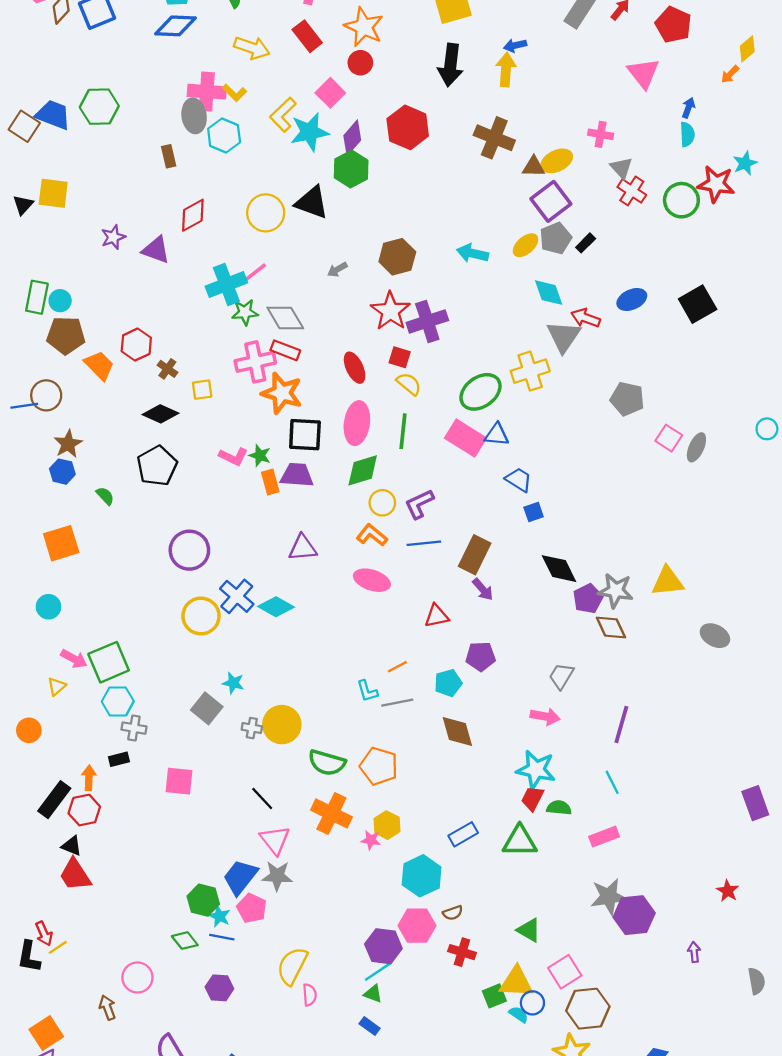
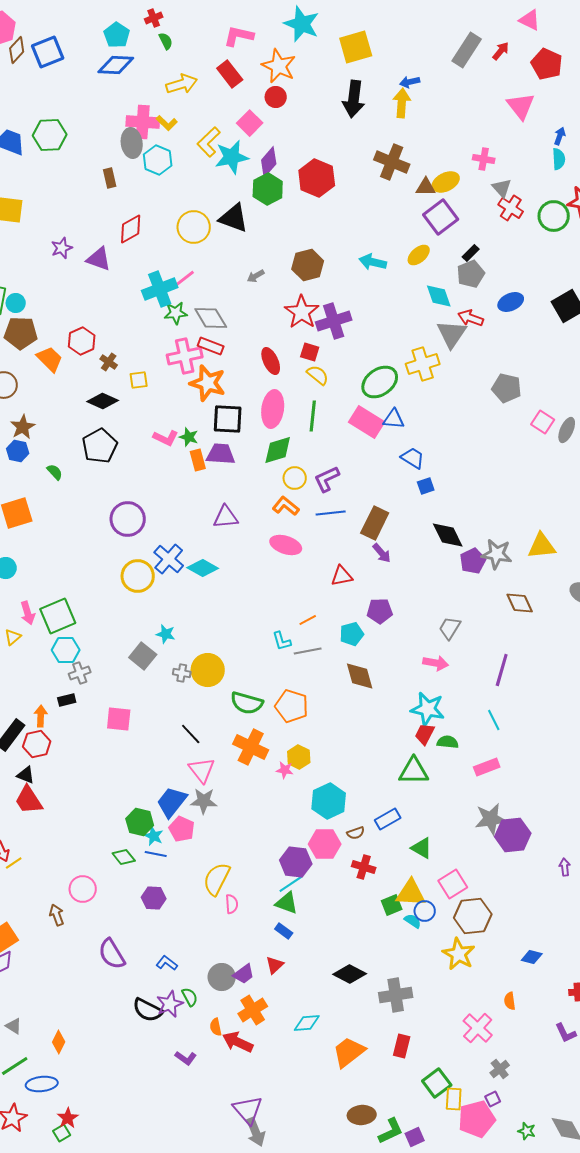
yellow arrow: (252, 48) -> (182, 84), turned -36
red hexagon: (408, 127) -> (317, 178), moved
gray pentagon: (556, 238) -> (471, 274), moved
brown diamond: (611, 628) -> (520, 603), moved
pink arrow: (74, 659) -> (28, 613), turned 45
gray cross: (134, 728) -> (80, 673), turned -30
blue rectangle: (463, 834) -> (388, 819), moved
green triangle: (373, 994) -> (287, 903), size x1.4

